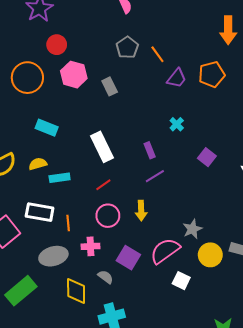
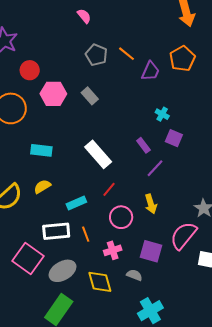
purple square: (207, 157) -> (174, 138), moved
cyan rectangle: (60, 178) -> (76, 203), moved
gray ellipse: (53, 256) -> (63, 271), moved
yellow diamond: (76, 291) -> (100, 282), moved

